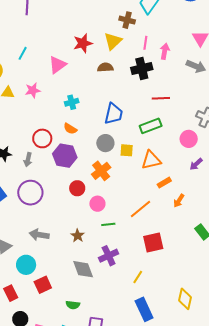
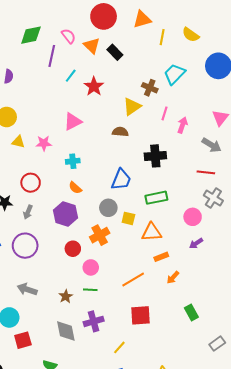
red star: (83, 43) -> (94, 86), moved, turned -30
cyan line: (23, 53) -> (71, 76), moved
black cross: (142, 69) -> (155, 156), moved
red line: (161, 98) -> (206, 172), moved
cyan cross: (72, 102) -> (73, 161), moved
red circle: (42, 138) -> (31, 183), moved
green line: (108, 224) -> (90, 290), moved

